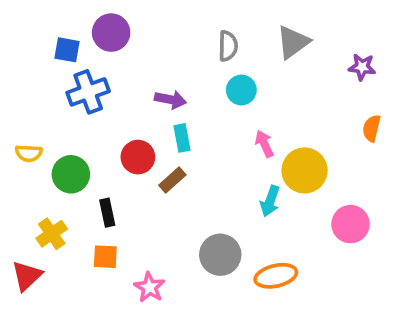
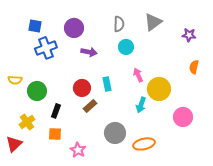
purple circle: (111, 33) -> (74, 28), moved
cyan rectangle: (182, 138) -> (107, 84), moved
red circle: (138, 157) -> (82, 88), moved
brown rectangle: (172, 180) -> (90, 106), moved
black rectangle: (107, 213) -> (56, 111), turned 32

